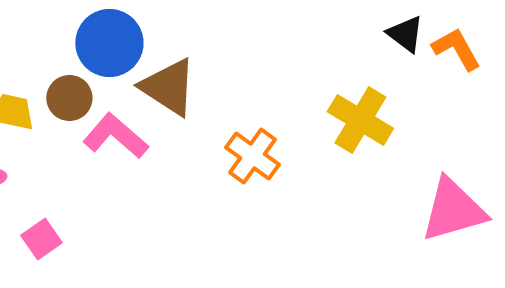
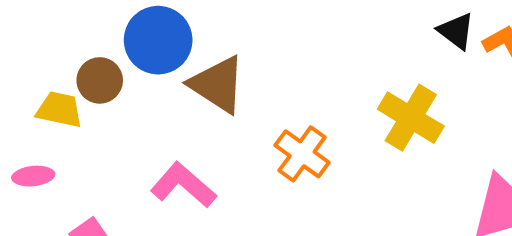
brown circle: (69, 98) -> (100, 80), moved
pink L-shape: (115, 136) -> (183, 185), moved

